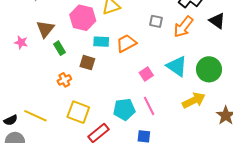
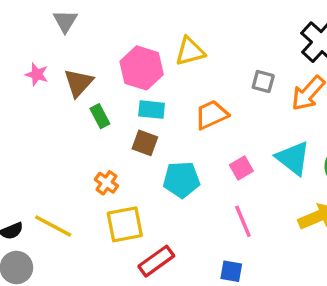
pink star: (21, 42) -> (37, 74), moved
cyan rectangle: (101, 42) -> (152, 110), moved
orange cross: (64, 80) -> (106, 183), moved, turned -32
cyan pentagon: (124, 109) -> (181, 180), moved
yellow square: (78, 112) -> (125, 224), turned -35

